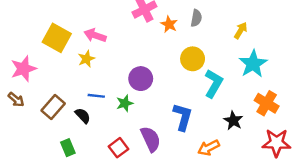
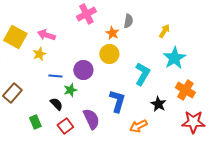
orange star: (169, 24) -> (112, 33), moved
yellow circle: (193, 59) -> (109, 54), moved
blue line: (96, 96) -> (55, 76), moved
black semicircle: (83, 116) -> (56, 104), moved
green rectangle: (68, 148) -> (35, 122), moved

